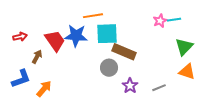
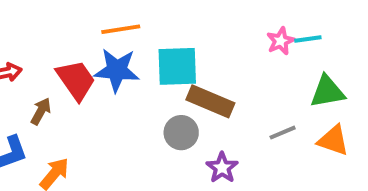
orange line: (93, 16) -> (121, 29), moved
green triangle: (184, 47) -> (327, 92), turned 36
gray line: (159, 88) -> (283, 133), moved

